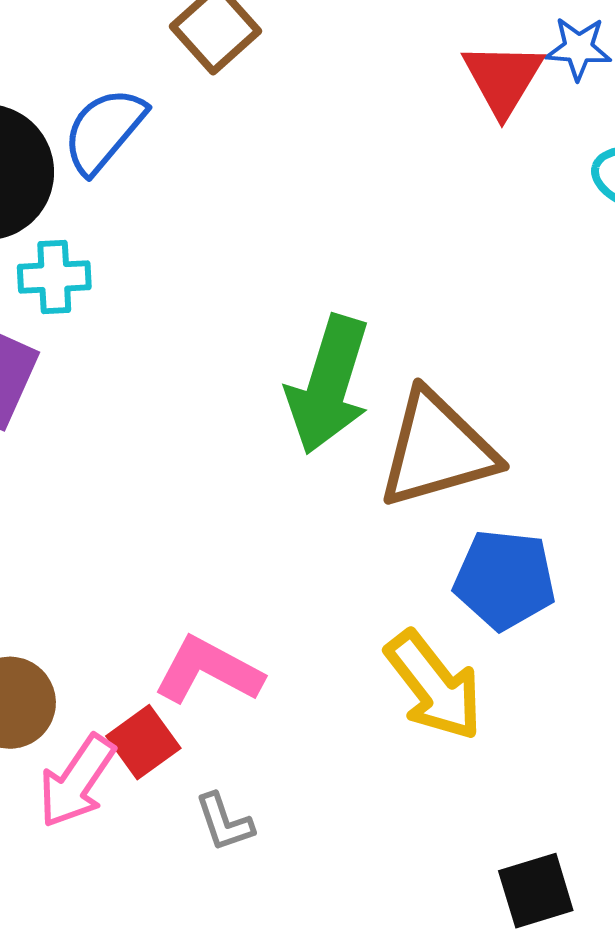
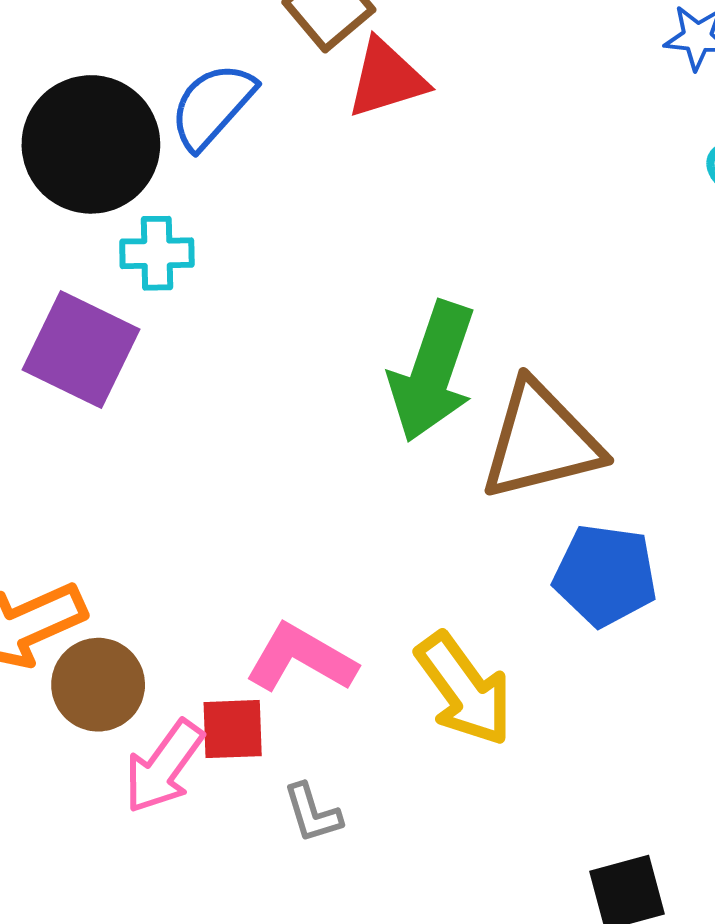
red triangle: (503, 79) -> (387, 79), moved, turned 40
yellow arrow: (434, 686) -> (464, 689), moved
red square: (143, 742) -> (233, 729), turned 32

